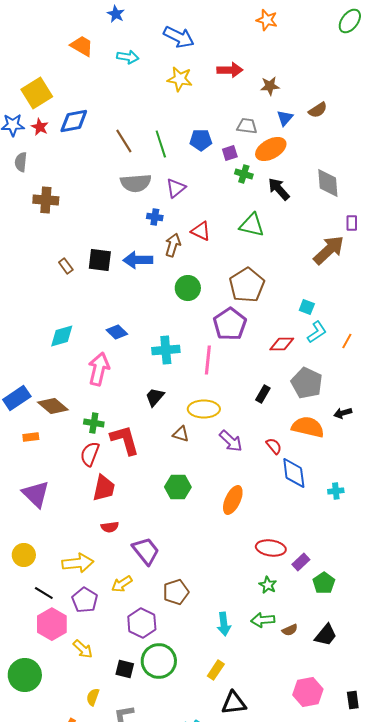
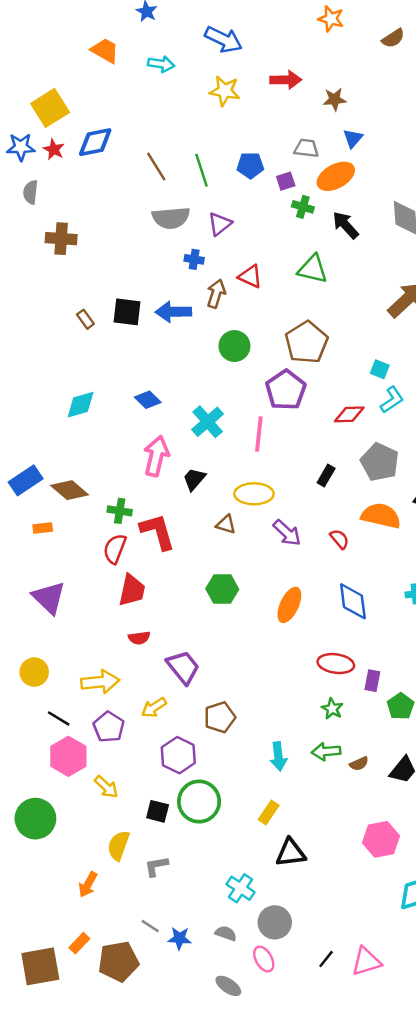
brown semicircle: (318, 110) -> (393, 38), moved
cyan cross: (166, 350) -> (208, 422), turned -36
pink arrow: (99, 369) -> (156, 456), moved
blue diamond: (294, 473) -> (353, 601), moved
purple rectangle: (301, 562) -> (372, 681), turned -36
yellow semicircle: (93, 697) -> (118, 845), size x1.4

